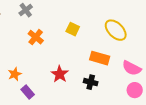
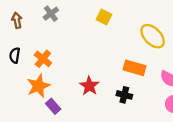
yellow square: (73, 29) -> (104, 17), moved
orange cross: (36, 37) -> (43, 59), moved
orange star: (15, 74) -> (38, 86), size x1.5

